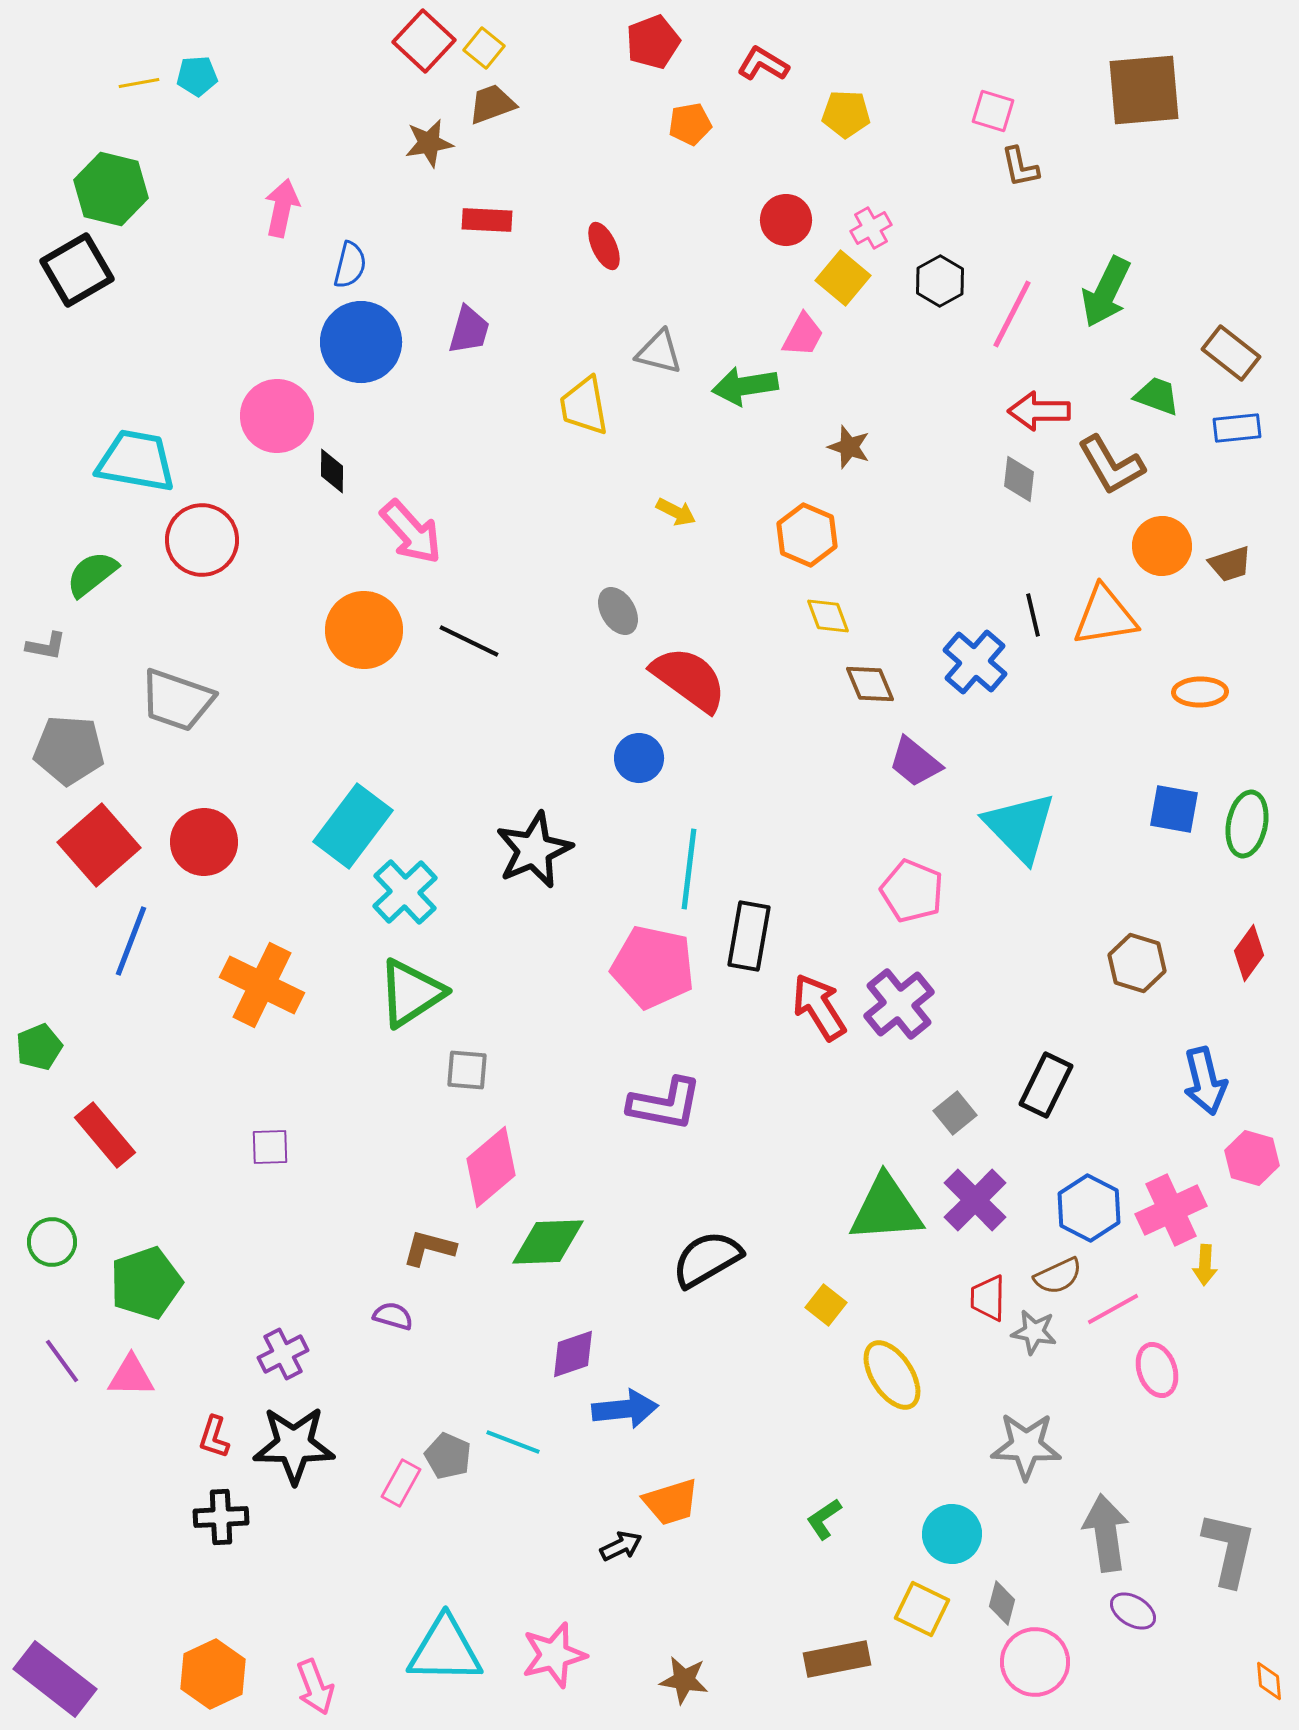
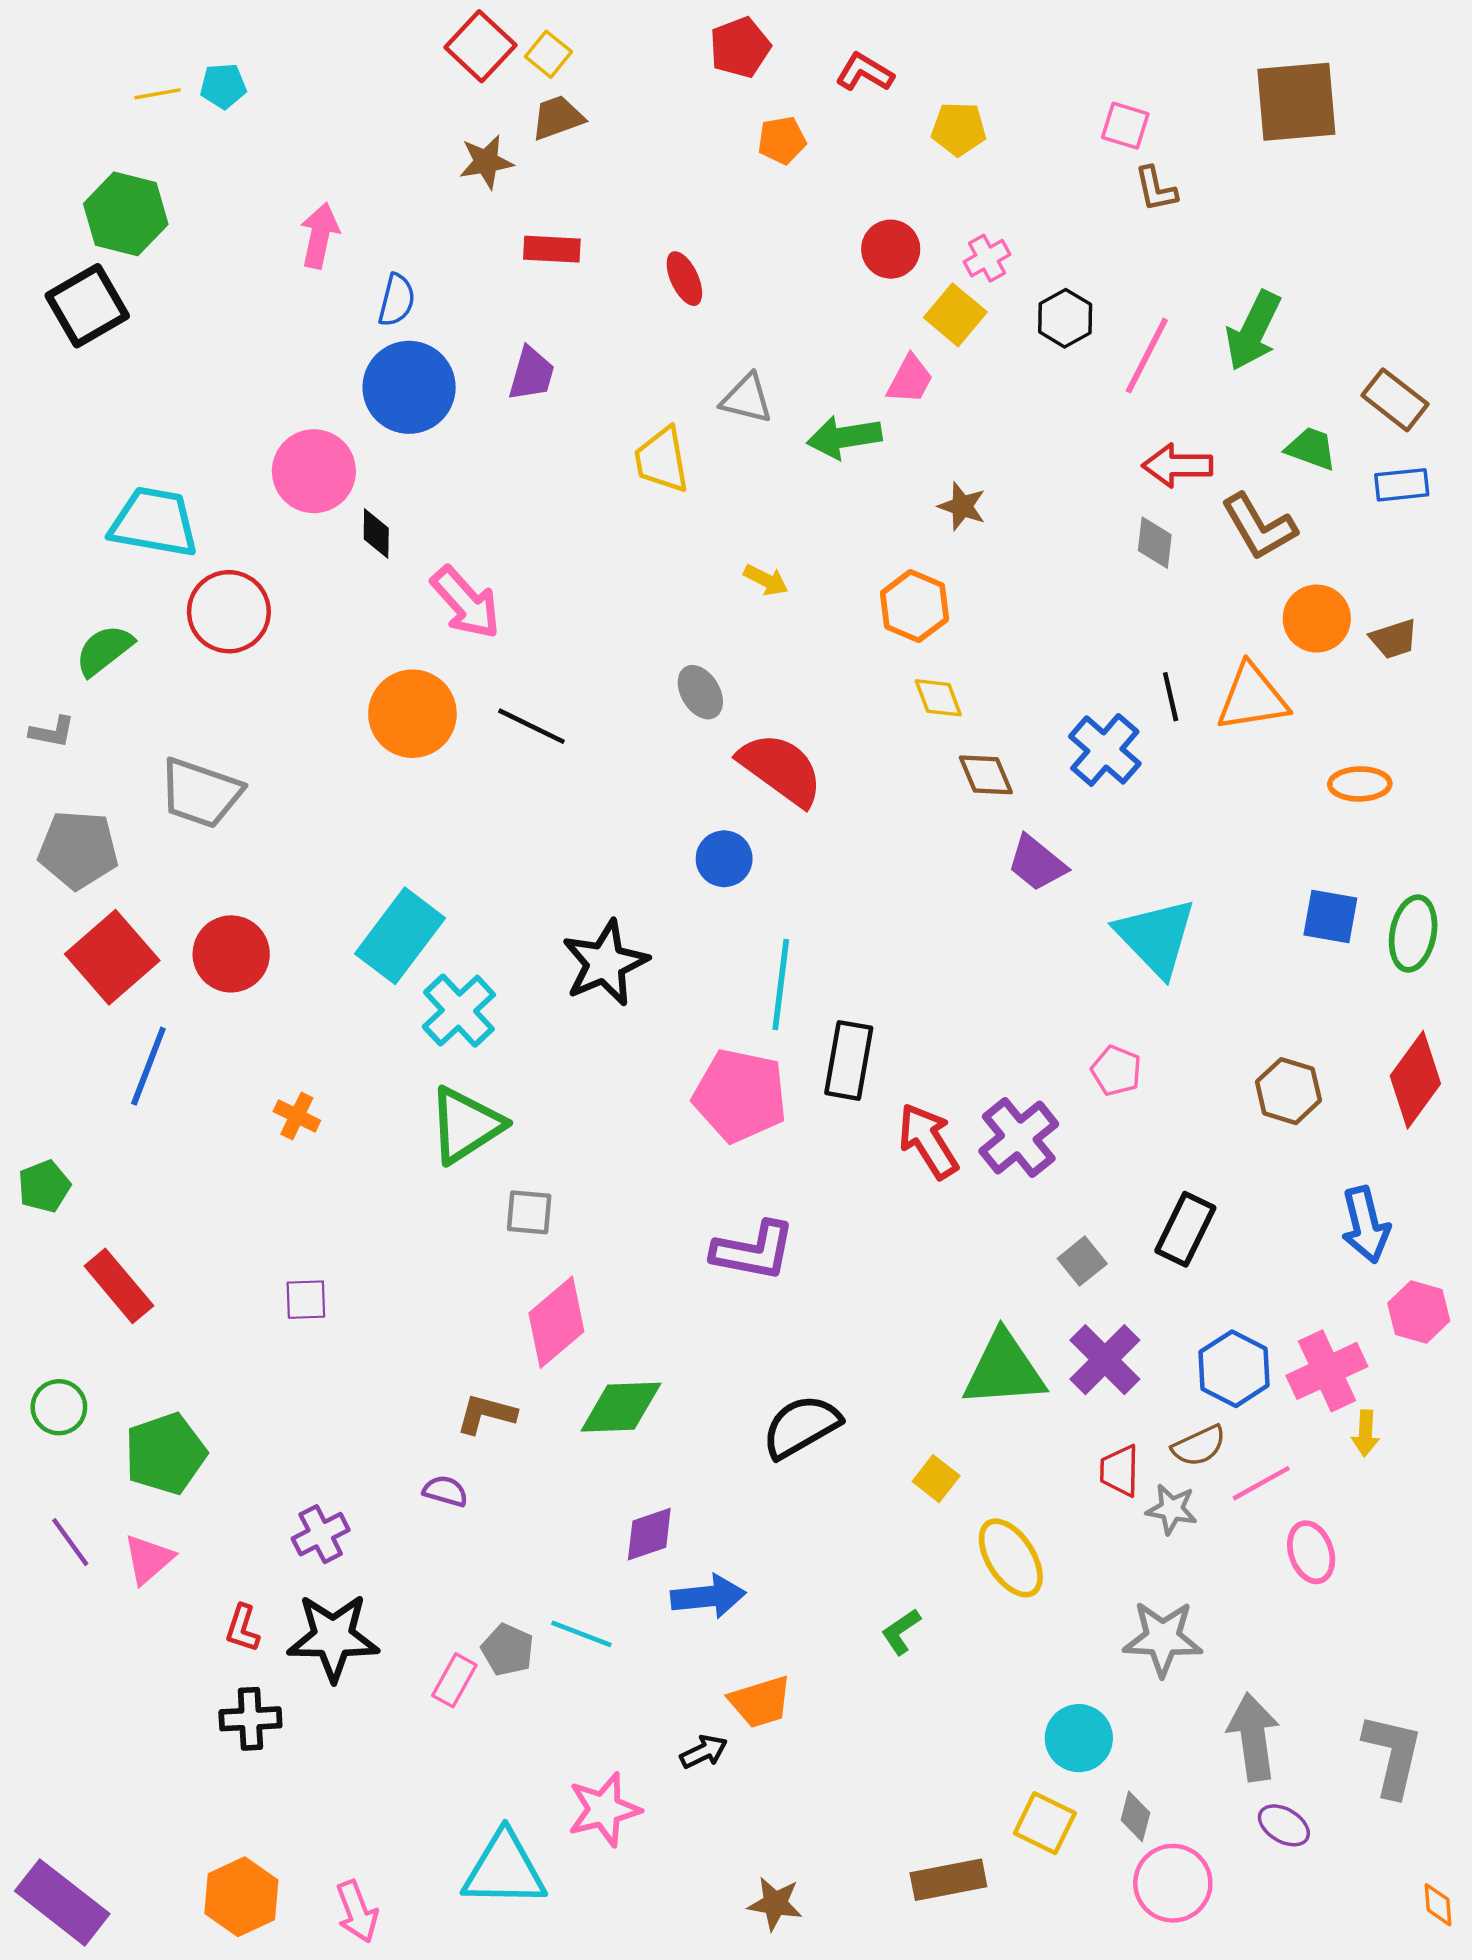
pink pentagon: (912, 891) -> (1116, 1071), moved, size x0.7
red diamond: (1249, 953) -> (1415, 1080), size x1.5
orange cross: (262, 985) -> (297, 1116), size x0.5
pink triangle: (131, 1376) -> (148, 1559), turned -42
green L-shape: (824, 1519) -> (901, 1632), moved
pink star: (554, 1655) -> (604, 1810), moved

